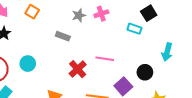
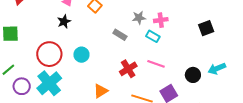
cyan rectangle: (134, 29) -> (153, 36), moved
cyan arrow: (167, 52) -> (217, 69), turned 42
black circle: (145, 72) -> (193, 75), moved

